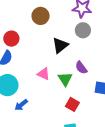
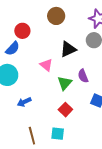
pink triangle: (44, 74) -> (46, 65), moved
blue arrow: (21, 105) -> (24, 102), moved

